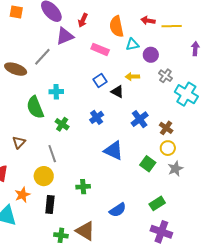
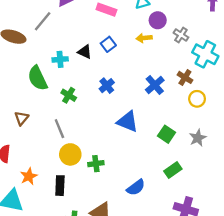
purple circle: (151, 55) -> (158, 20), moved
black triangle: (117, 92) -> (85, 52), moved
brown cross: (166, 128) -> (185, 77), moved
yellow circle: (168, 148) -> (197, 99), moved
yellow circle: (44, 176) -> (70, 154), moved
green rectangle: (157, 203) -> (173, 170), moved

